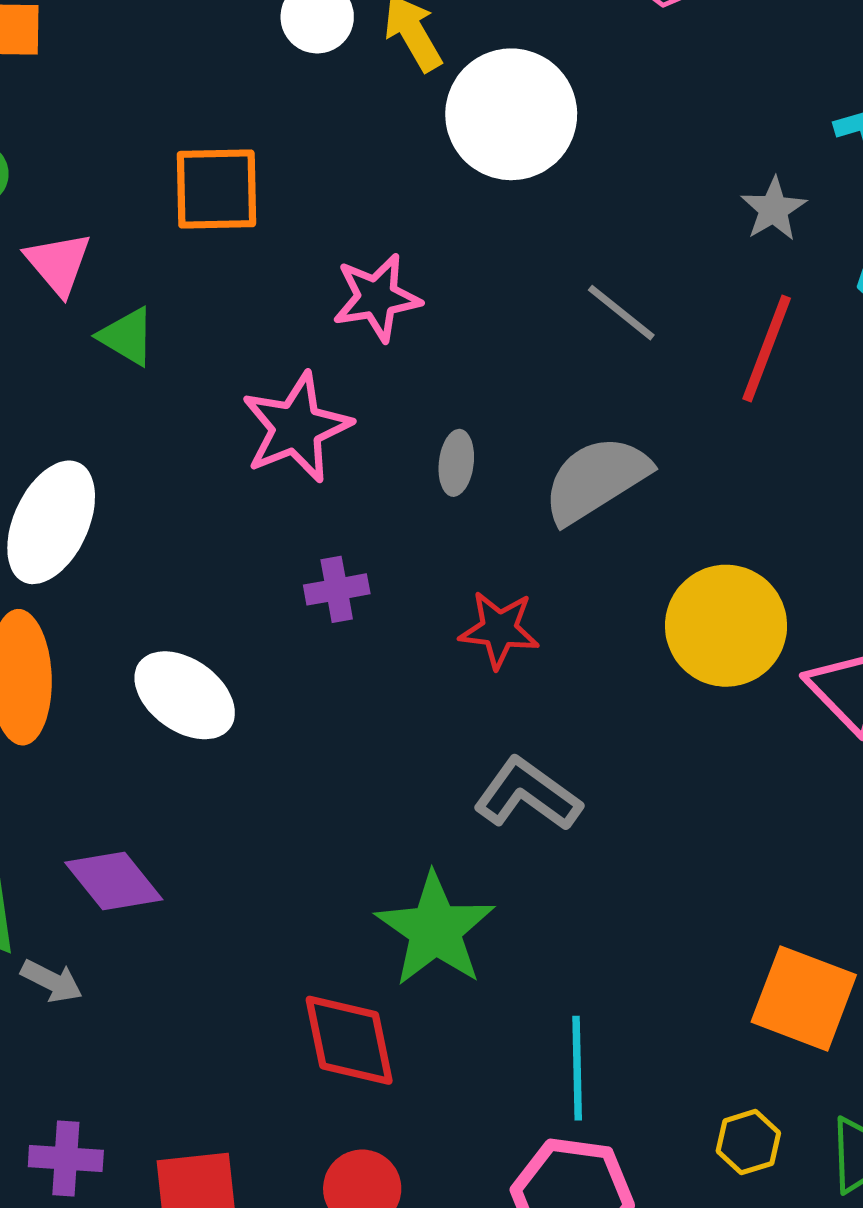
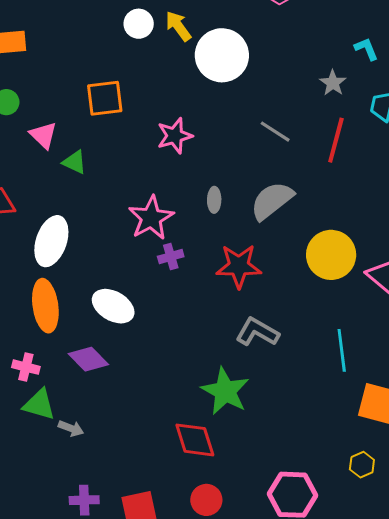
pink star: (296, 428) -> (151, 218), moved
red star: (499, 630) -> (239, 266), size x1.4
purple diamond: (114, 881) -> (88, 359), moved
cyan line: (577, 1068) -> (342, 350), moved

